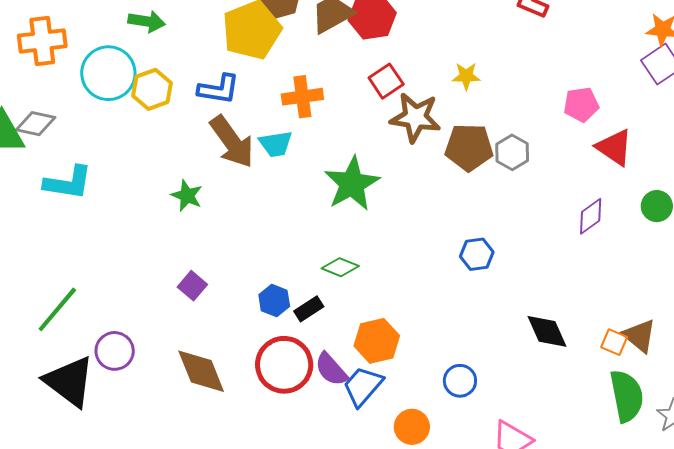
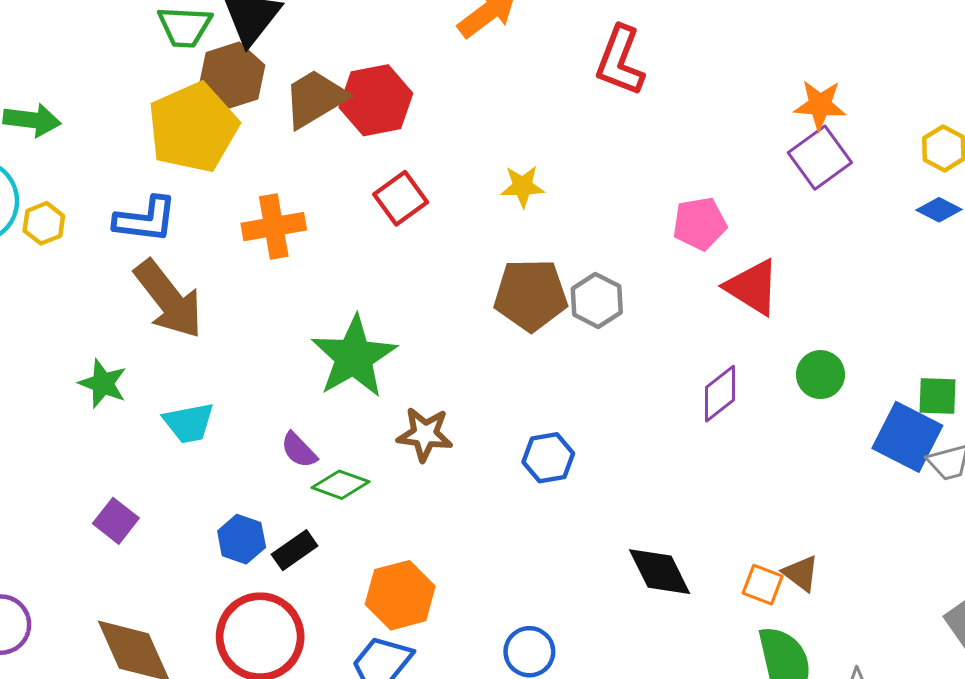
yellow hexagon: (152, 89) -> (44, 223), size x0.7
brown star: (415, 117) -> (425, 434), moved, size x0.7
cyan trapezoid: (276, 144) -> (189, 423), moved
brown triangle: (639, 336) -> (801, 573), size x0.7
purple semicircle: (331, 369) -> (299, 450), moved, size x0.7

